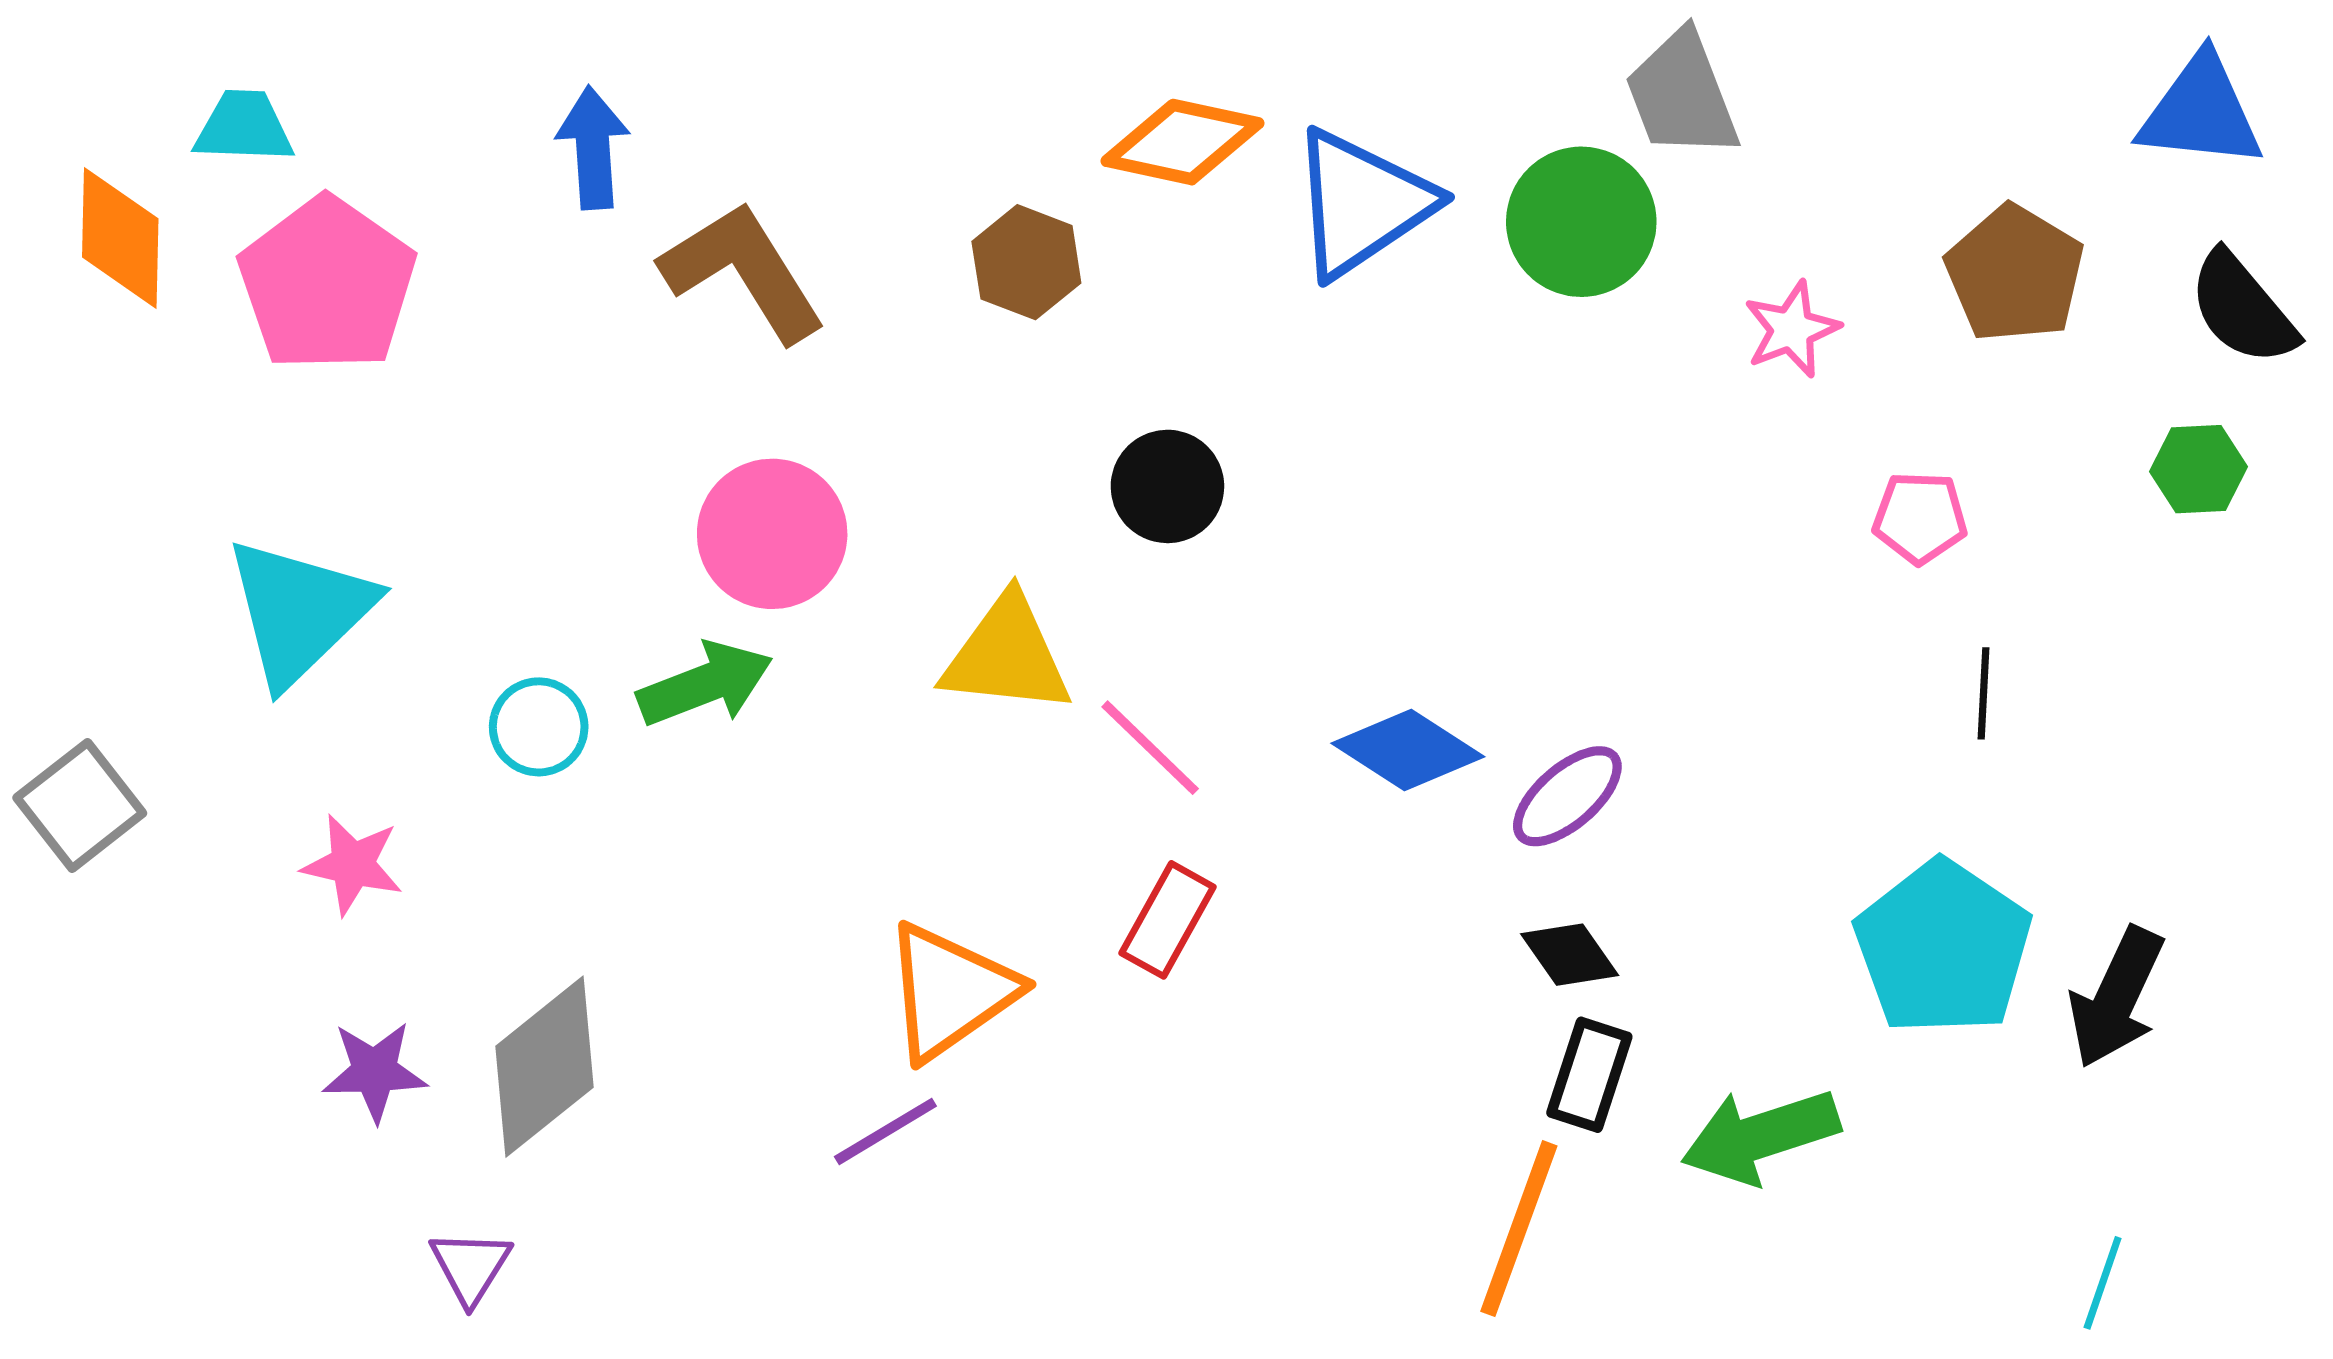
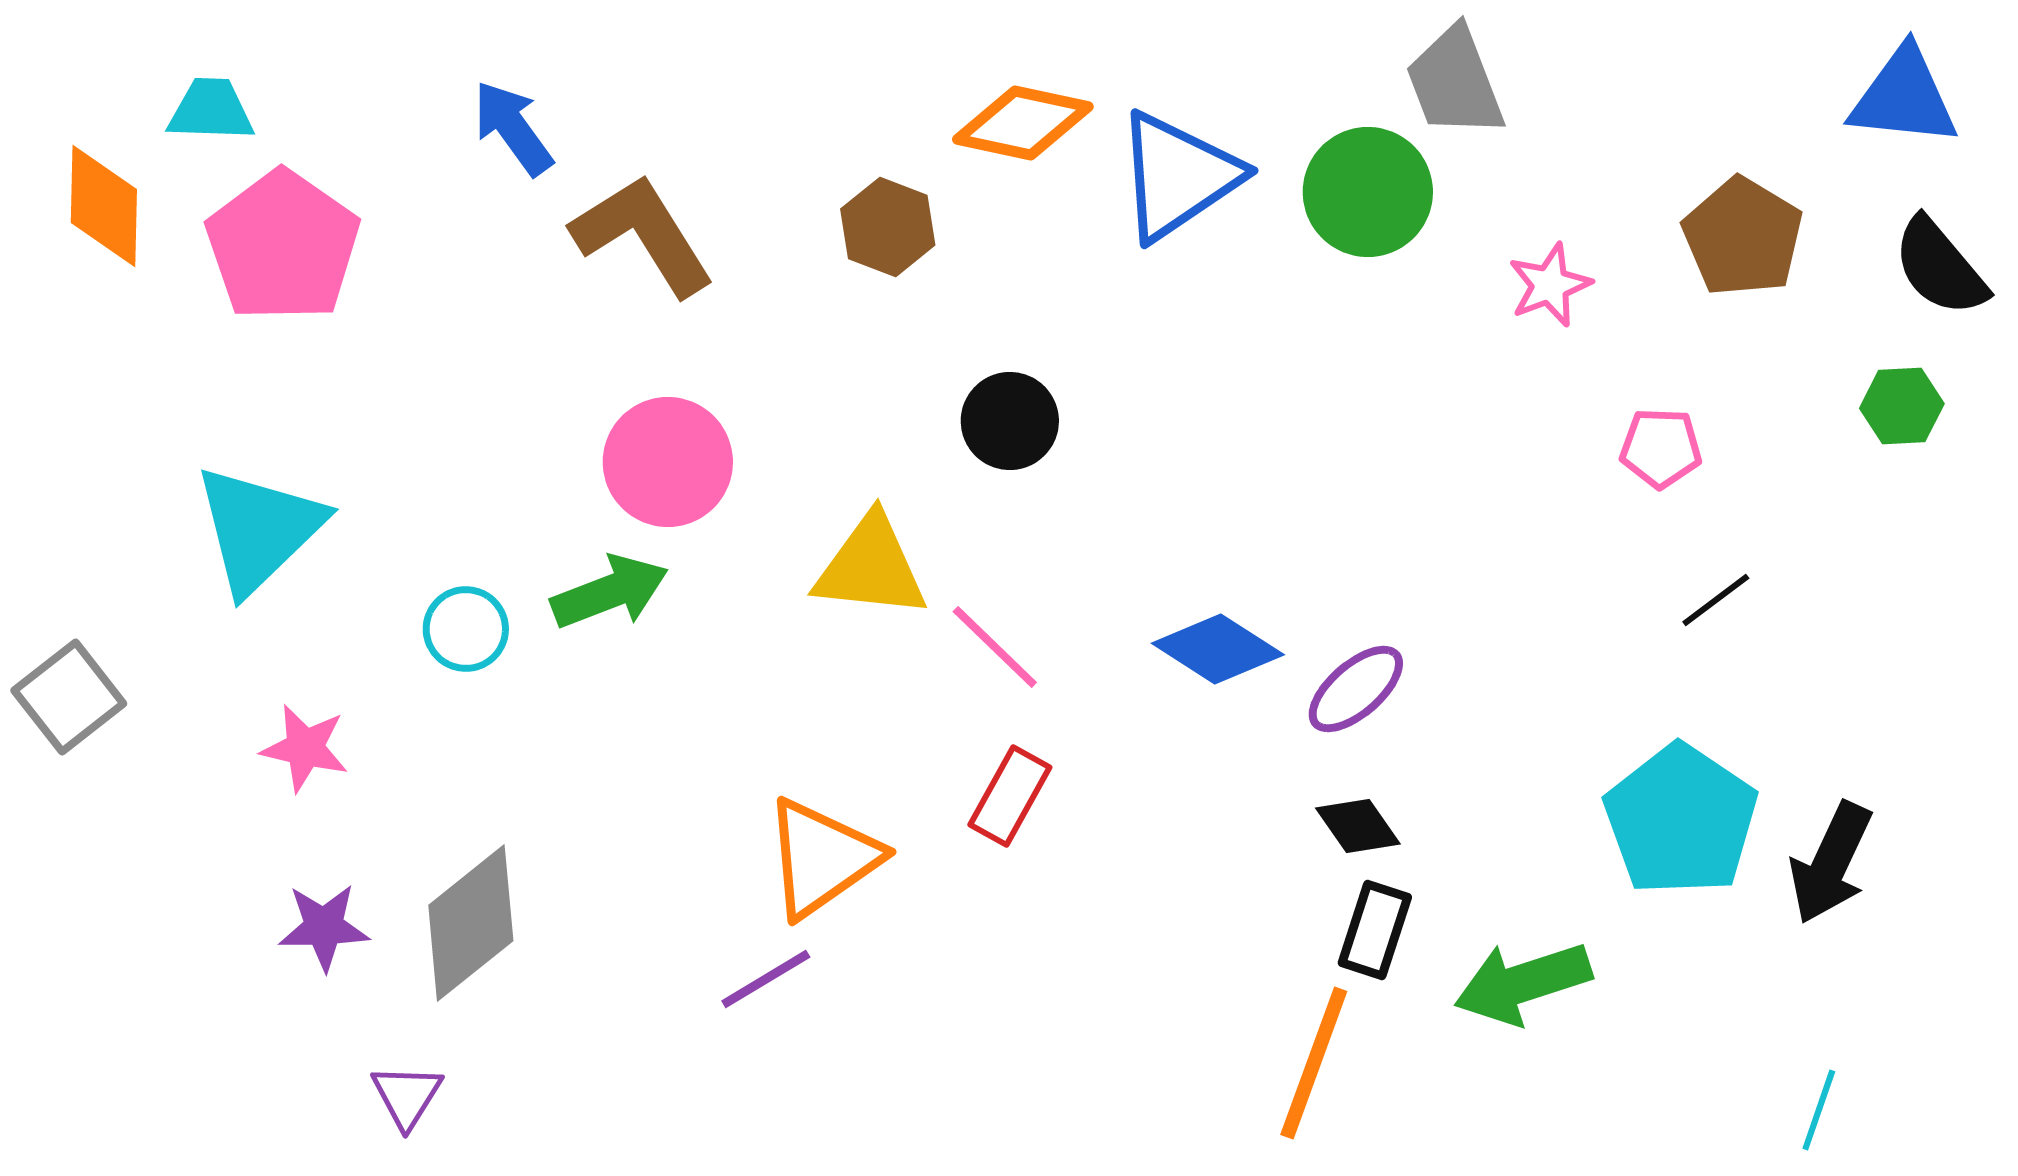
blue arrow: (593, 148) -> (513, 128), turned -32
black line: (1984, 693) -> (1716, 600), turned 50

